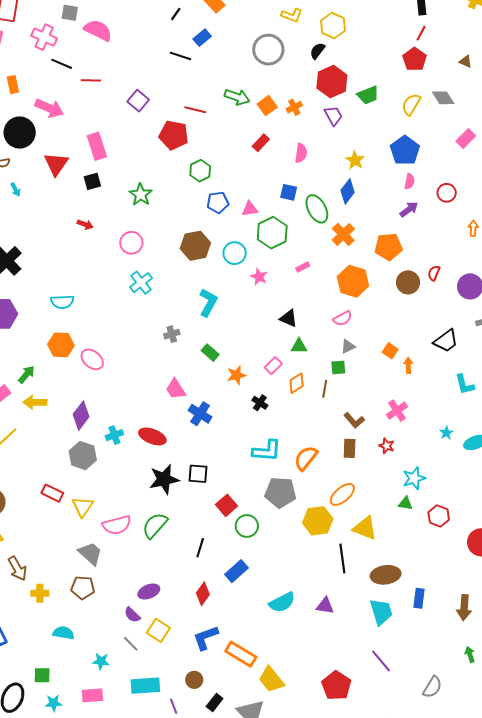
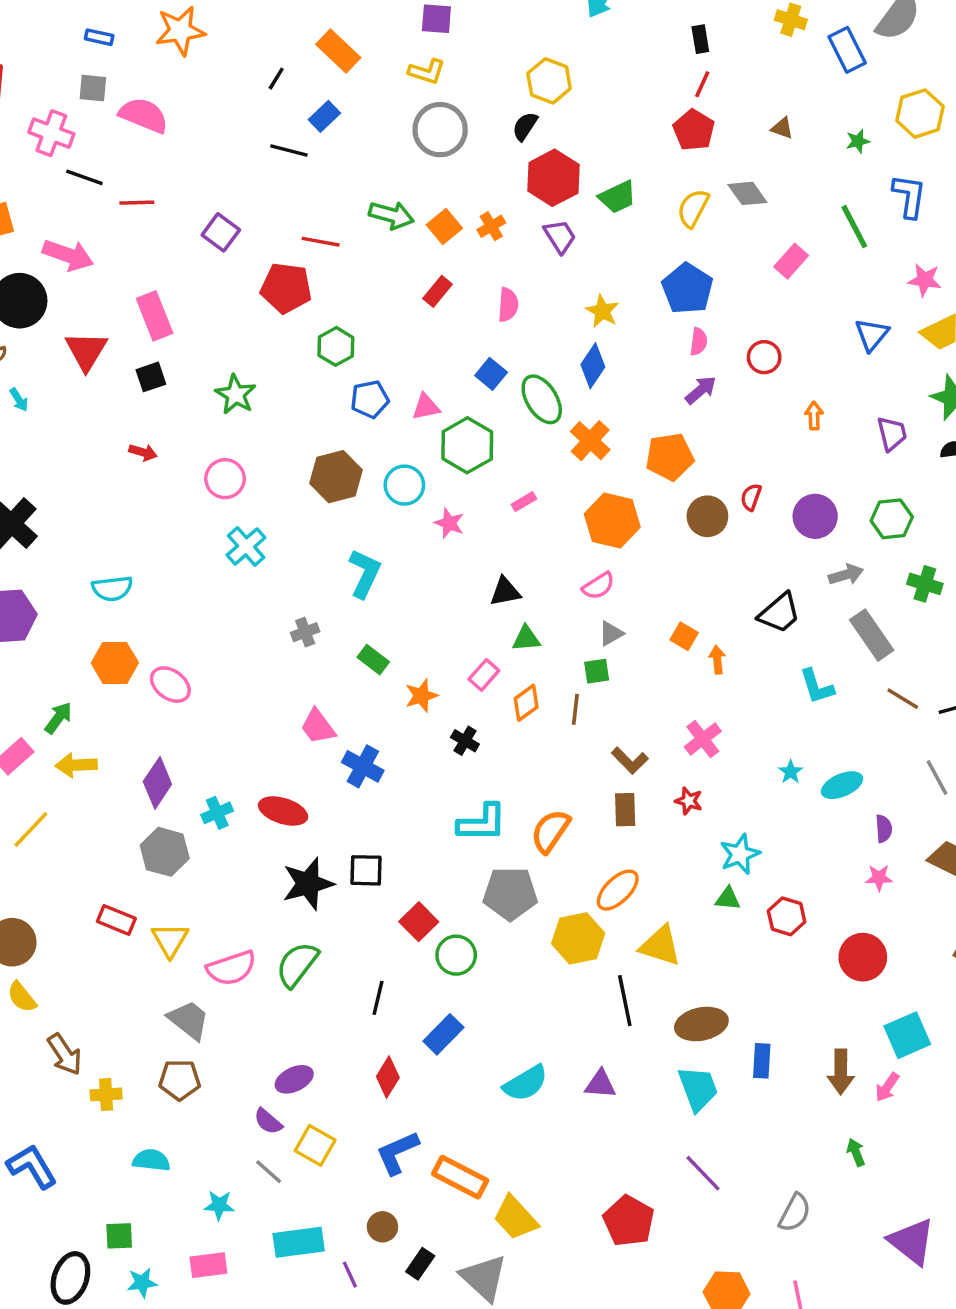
yellow L-shape: (292, 15) -> (427, 72), moved
blue square: (289, 192) -> (491, 374), turned 30
black triangle: (289, 318) -> (505, 592), turned -30

